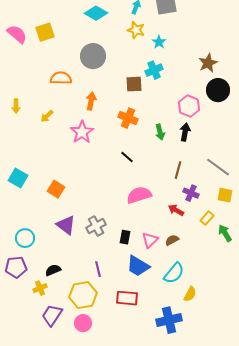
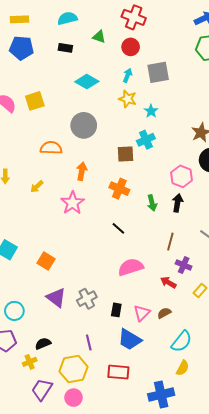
cyan semicircle: (174, 273) -> (182, 341), moved

